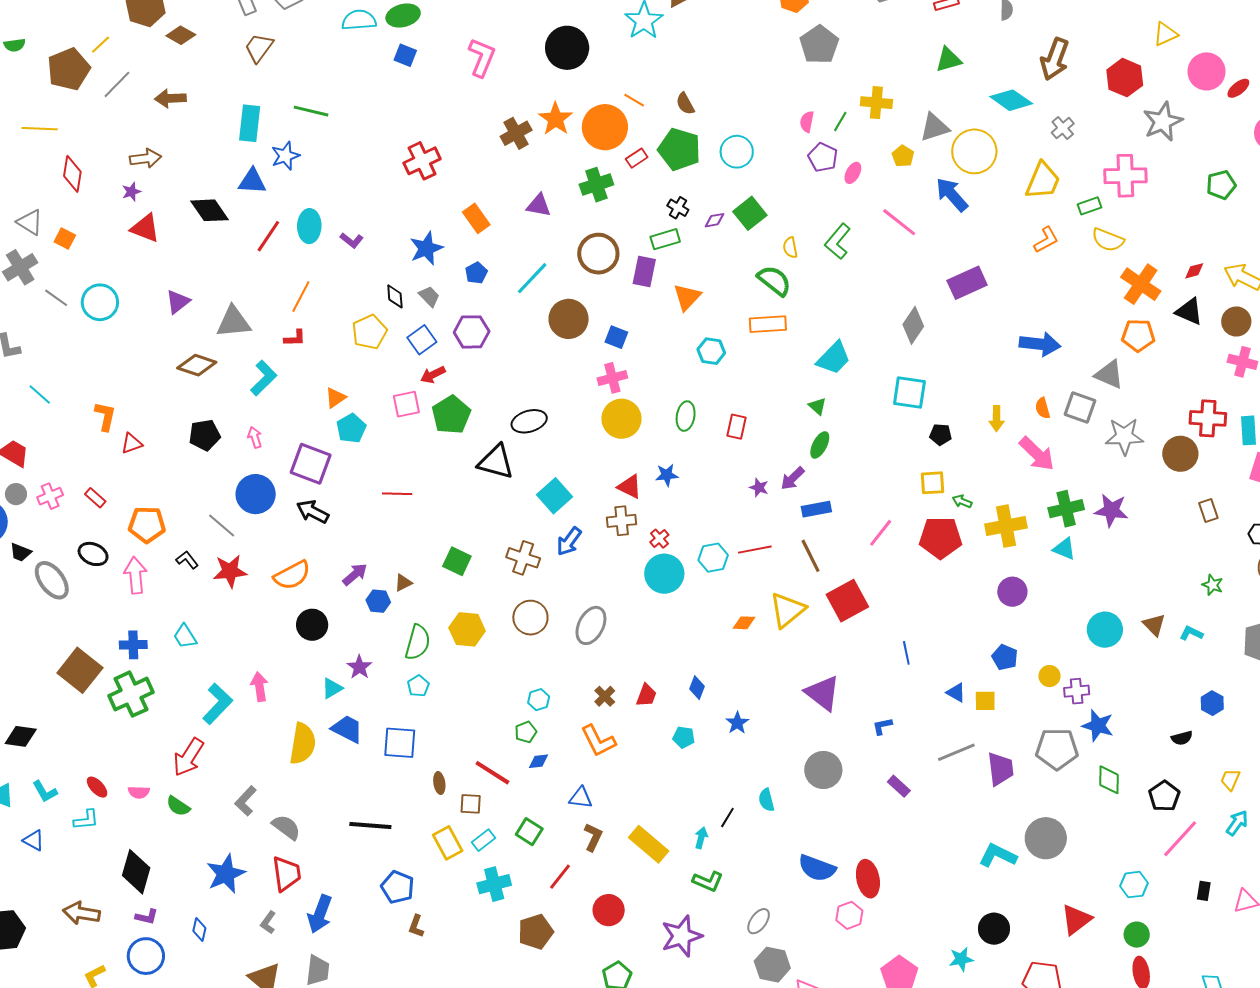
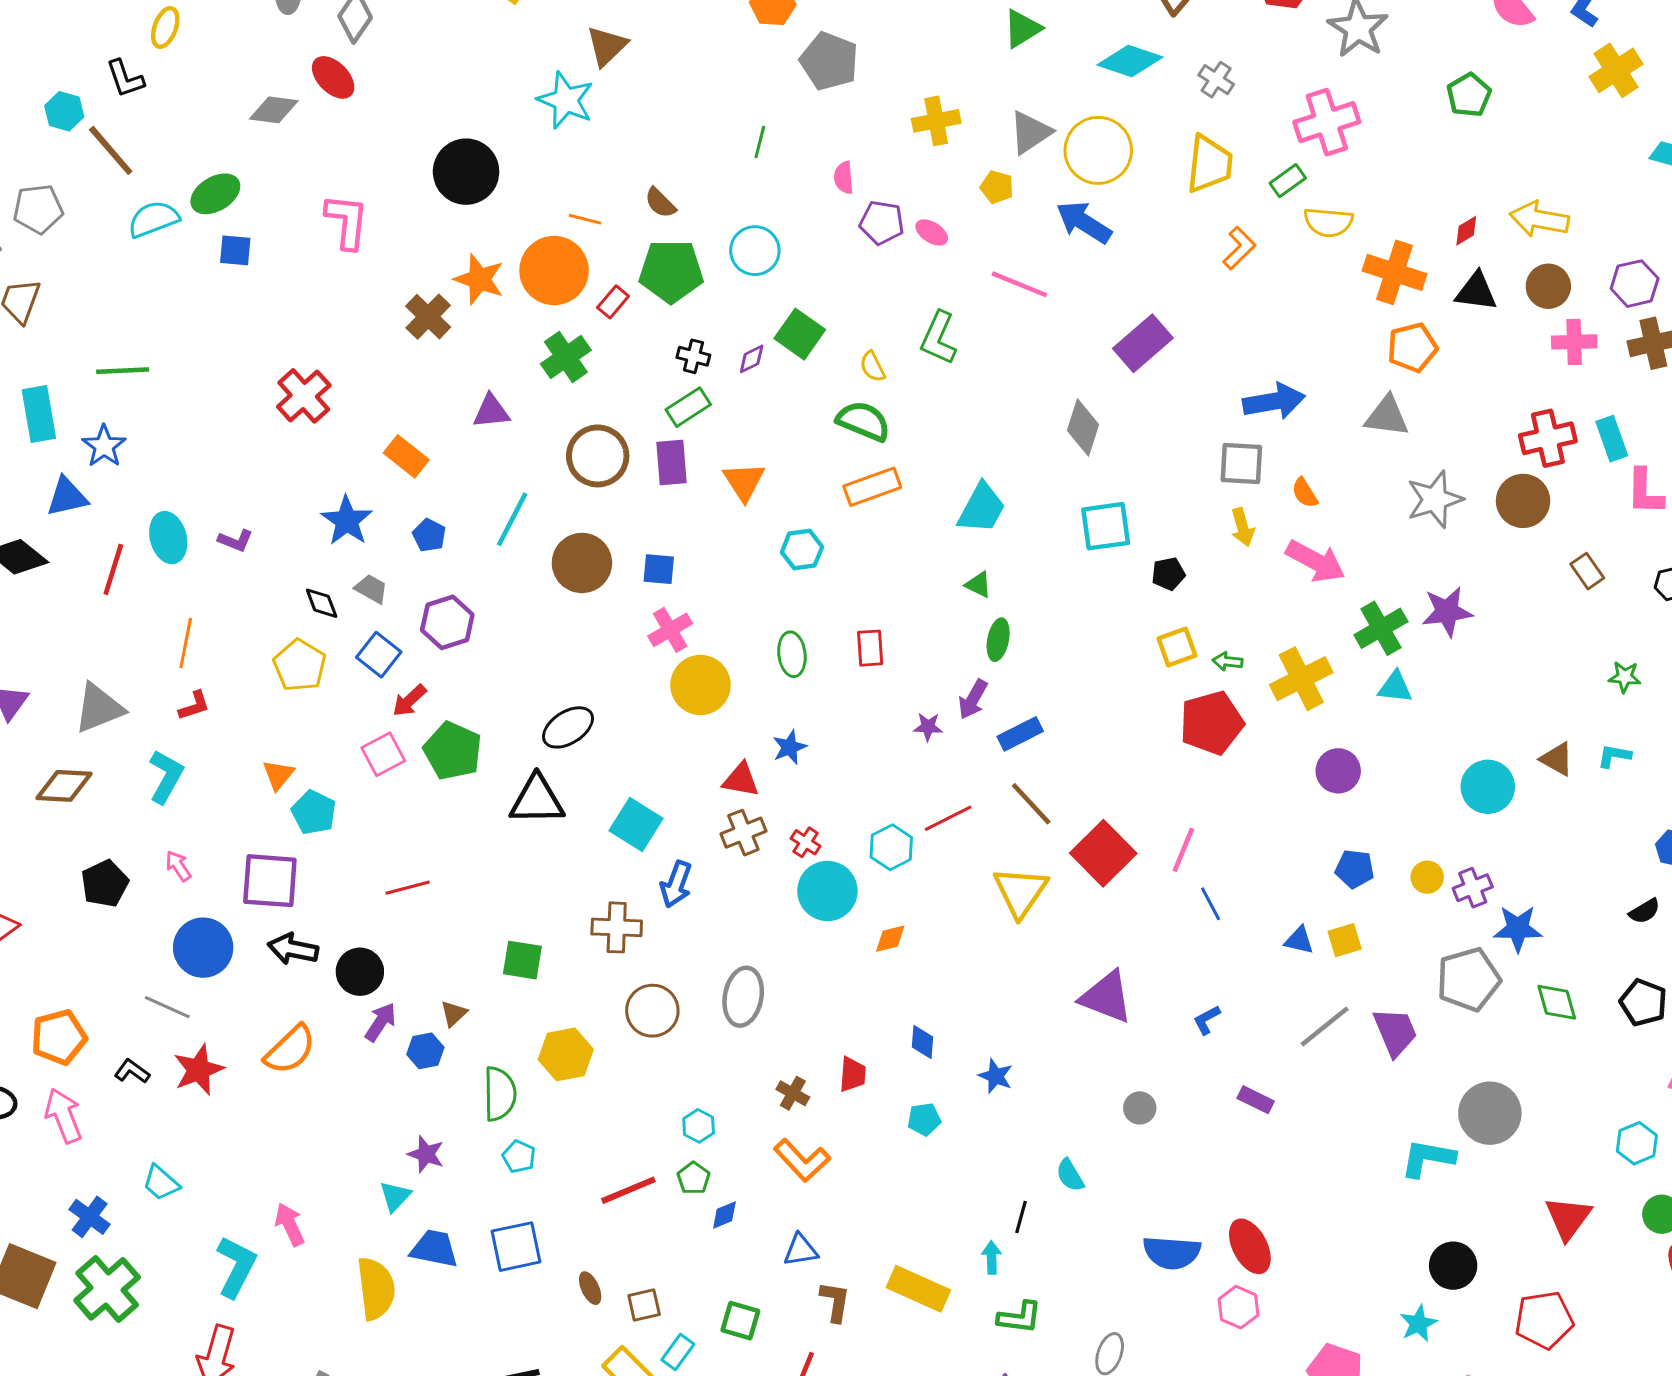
green line: (840, 121) -> (760, 142), moved
pink ellipse: (853, 173) -> (932, 232), turned -70
gray square: (1080, 408) -> (1241, 464), moved
pink line: (881, 533) -> (1183, 850), moved
orange diamond: (744, 623) -> (890, 939), moved
black circle: (312, 625) -> (360, 972), moved
blue cross: (133, 645) -> (90, 1217), turned -36
gray circle: (823, 770) -> (1140, 1108), size x0.6
red line: (492, 773) -> (628, 1190), moved, turned -39

